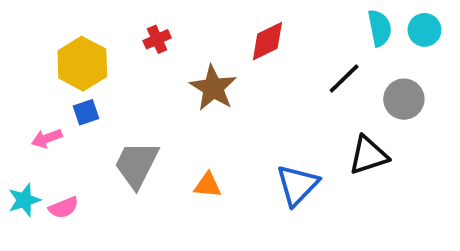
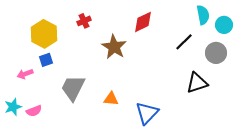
cyan circle: (424, 30) -> (224, 25), moved
blue triangle: (297, 185) -> (147, 113), moved

